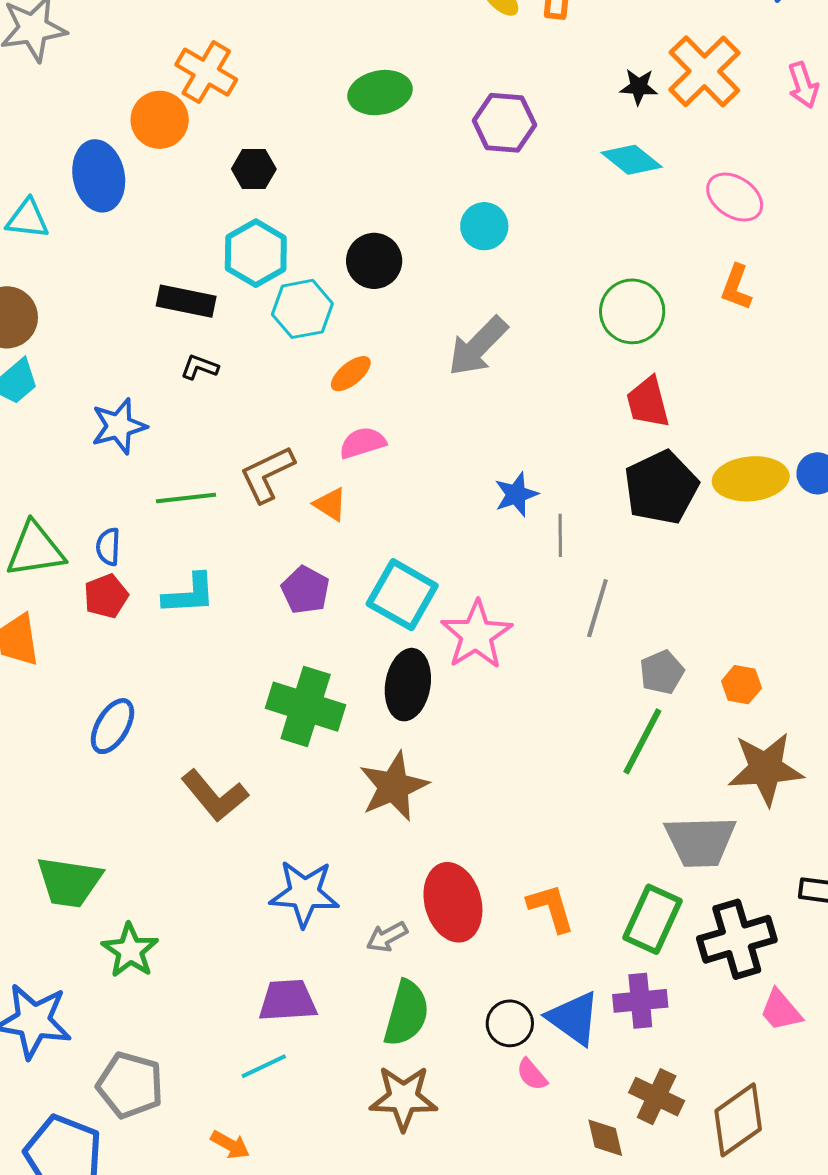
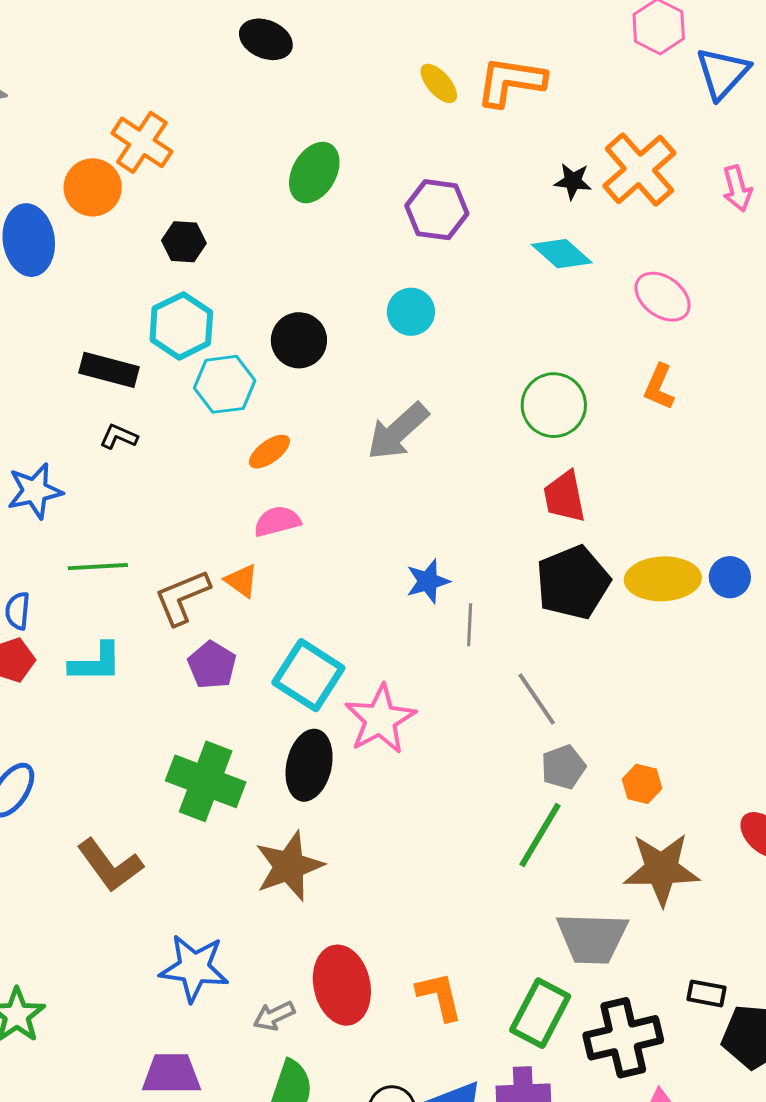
green ellipse: (380, 93) -> (314, 173), turned -52
brown L-shape: (267, 474) -> (182, 597), moved
gray line: (597, 608) -> (537, 699), moved, turned -54

